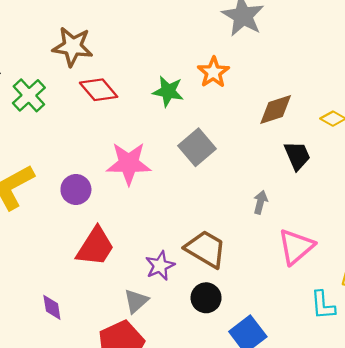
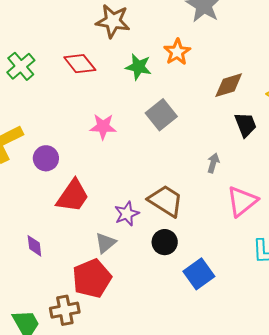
brown star: (73, 47) -> (113, 21), moved
pink star: (129, 163) -> (103, 127), size x0.7
purple circle: (76, 190) -> (46, 158), moved

